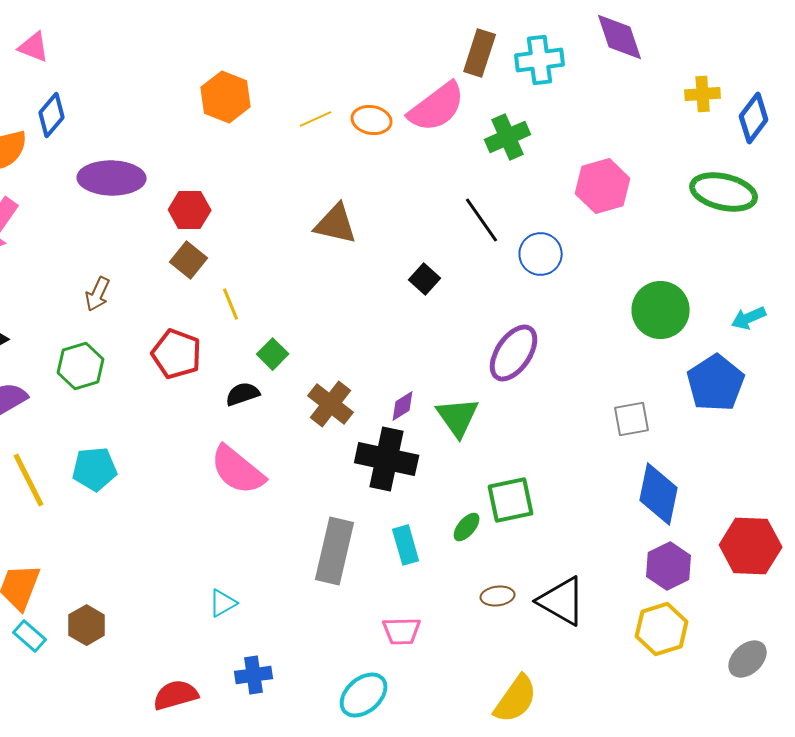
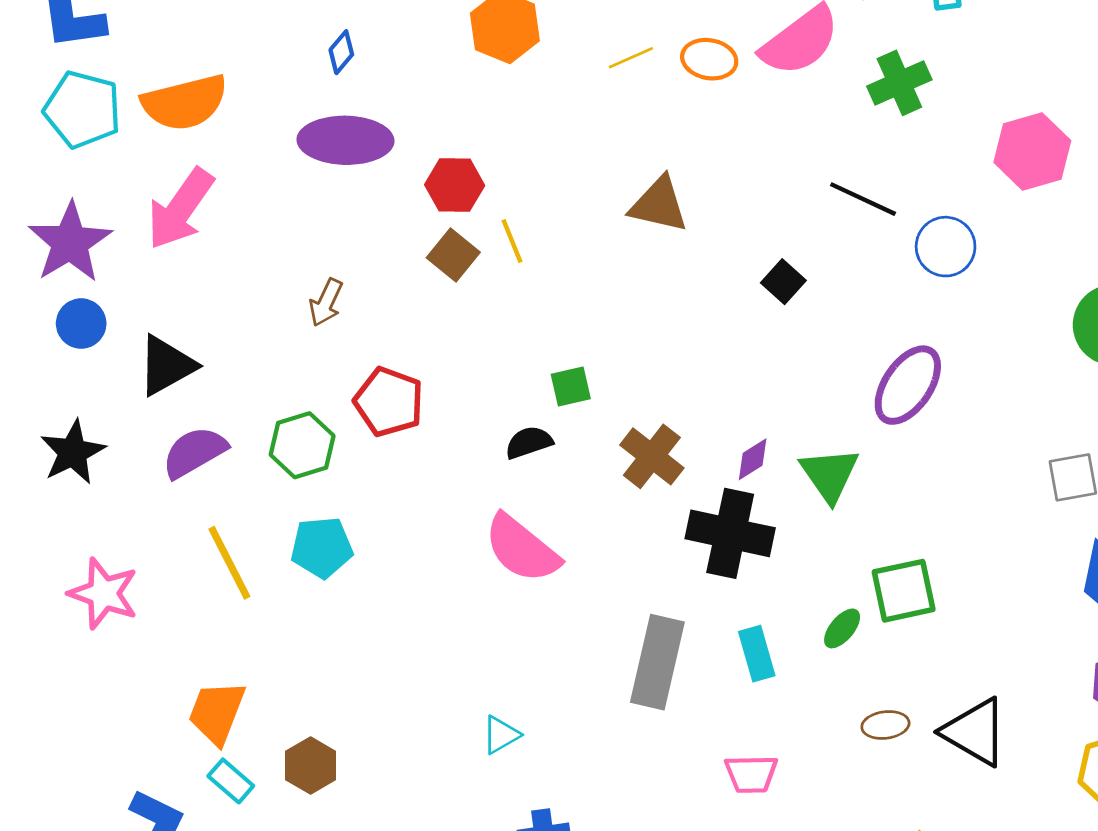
blue diamond: (52, 115) -> (341, 52), moved, size x0.7
black line: (482, 220) -> (863, 199), turned -30
yellow line: (231, 304) -> (512, 241), moved
red pentagon: (177, 354) -> (389, 402), moved
green square: (273, 354) -> (571, 386), turned 32
green hexagon: (81, 366) -> (302, 445), moved

